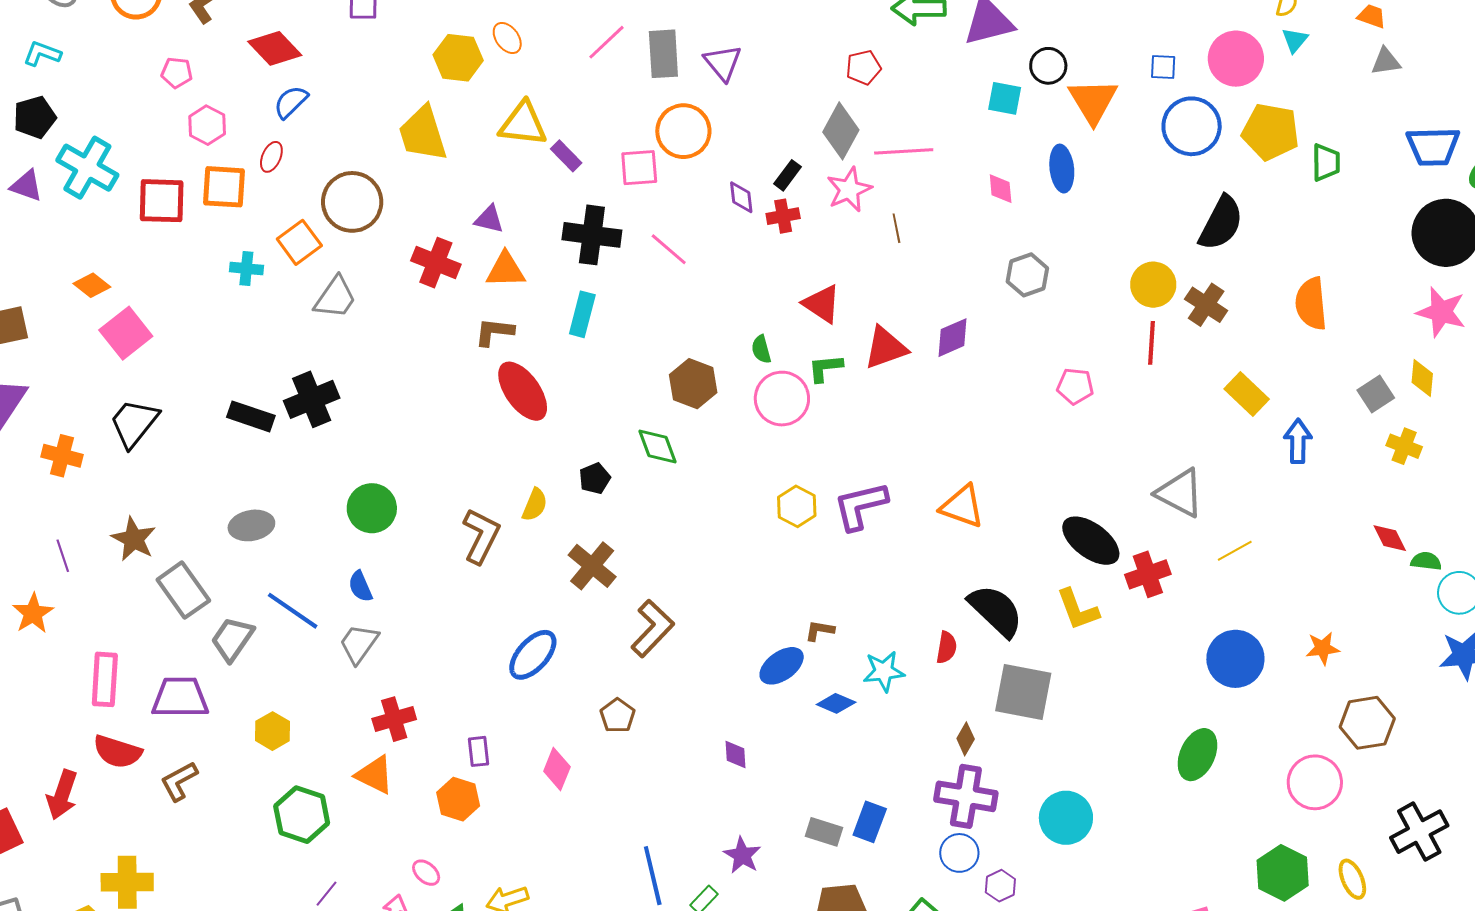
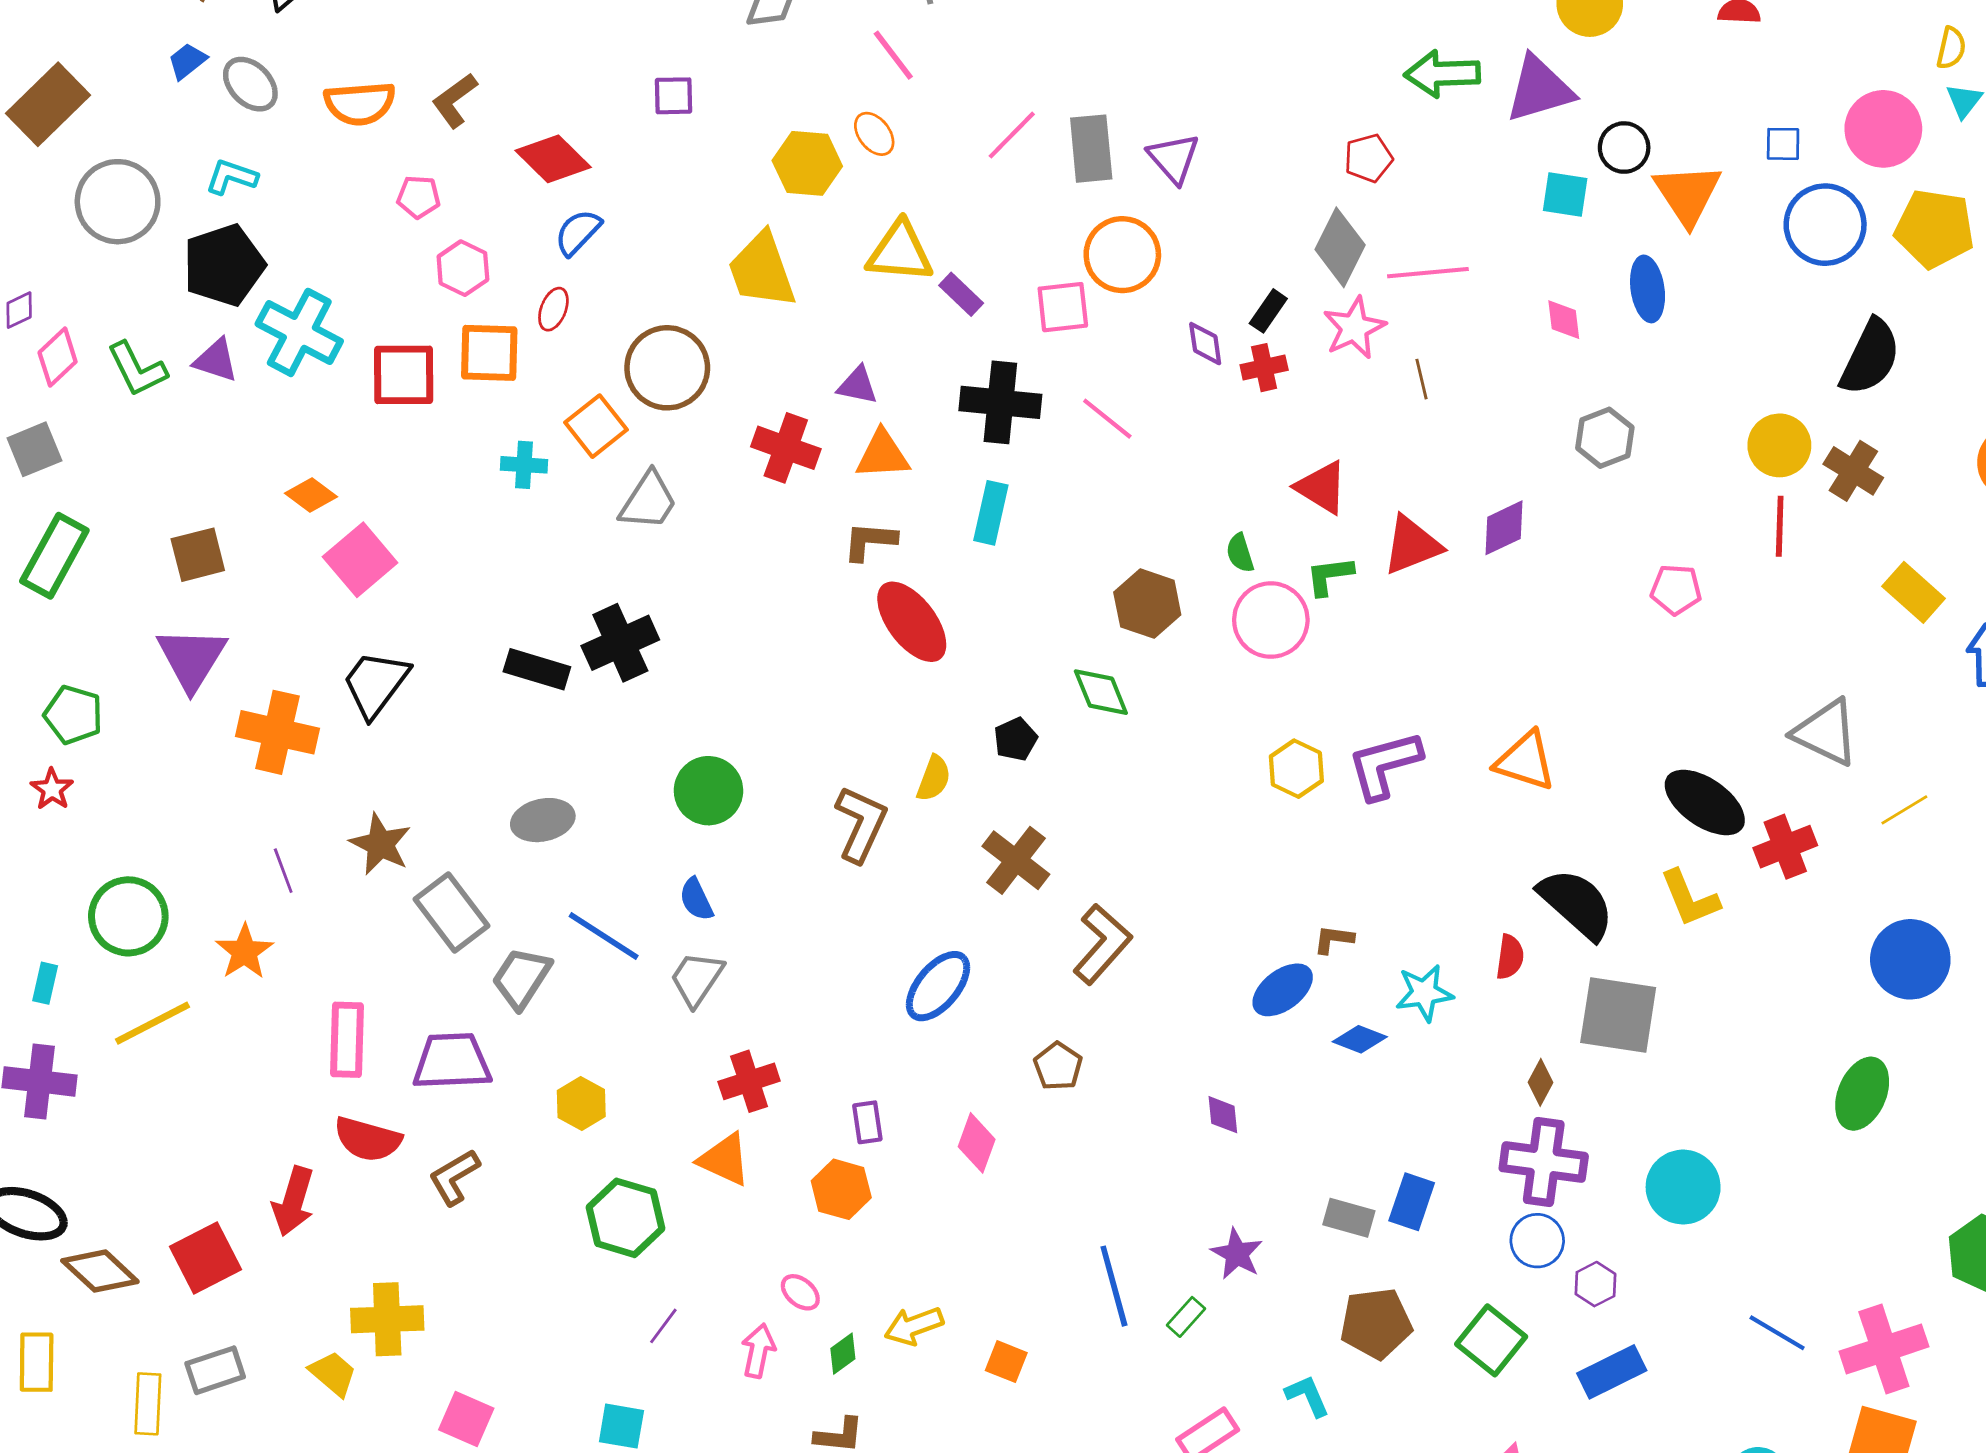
black pentagon: (35, 117) -> (224, 265), size x1.4
orange cross: (62, 456) -> (277, 732), size x1.4

